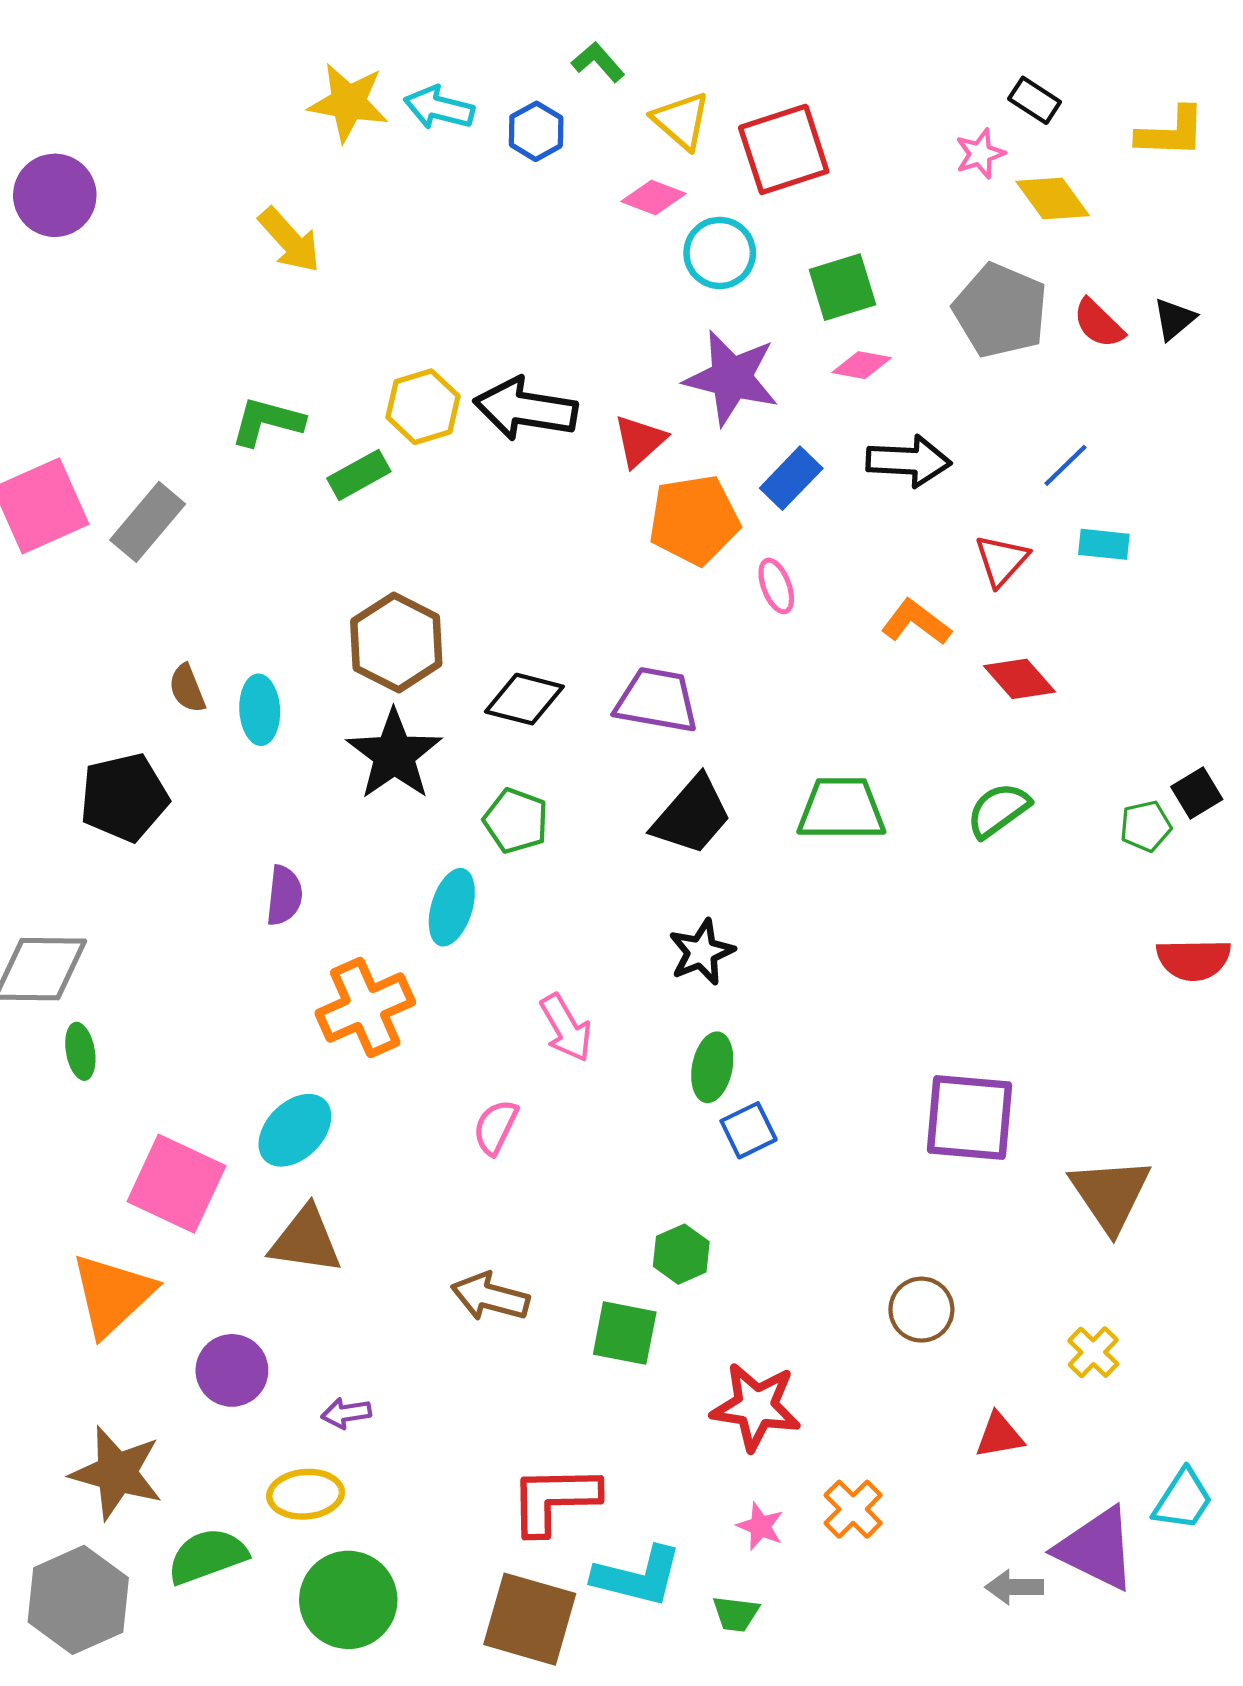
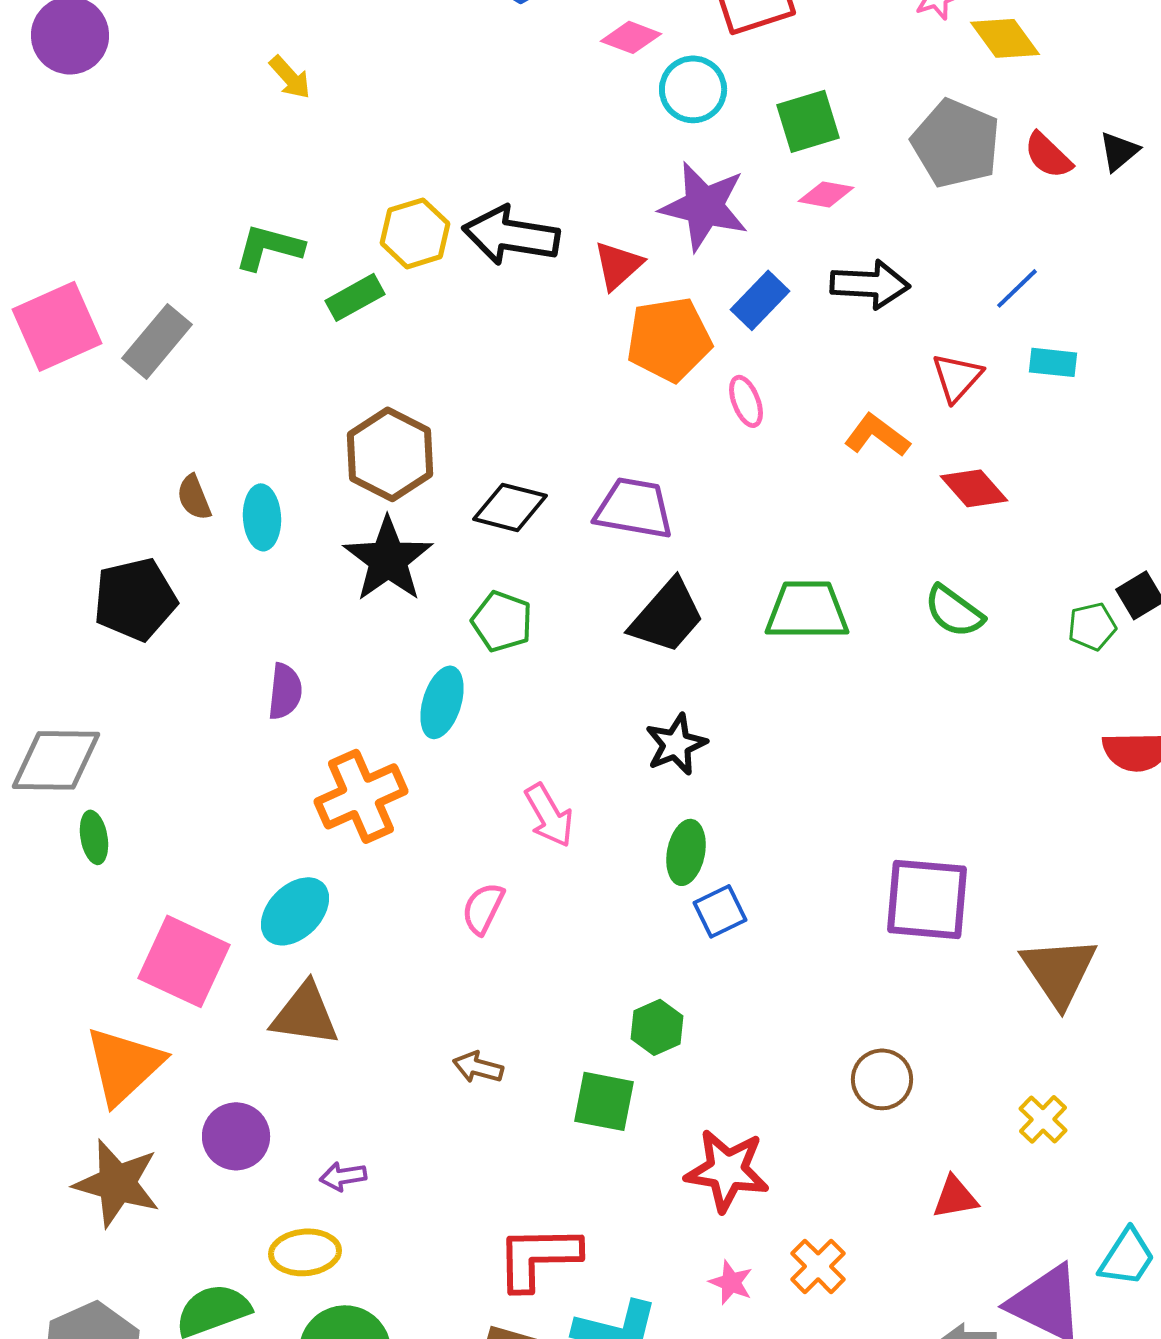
yellow arrow: (290, 240) -> (290, 77), size x0.7
green semicircle: (998, 810) -> (954, 611), turned -108
brown arrow: (490, 1297) -> (478, 1067), size x0.7
brown star: (117, 1473) -> (117, 1183), moved

